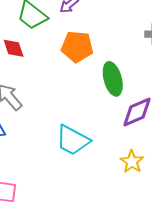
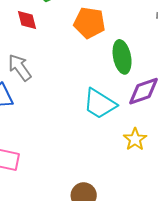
cyan trapezoid: (73, 140) -> (100, 104), moved

